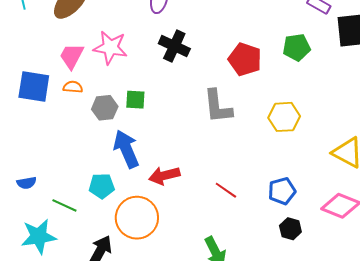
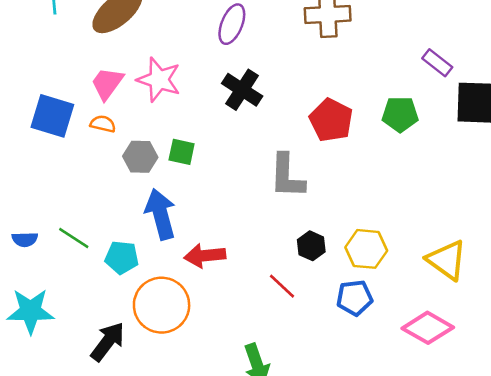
yellow hexagon: (284, 117) -> (366, 249), moved
green line: (64, 205) -> (74, 238), moved
black hexagon: (290, 229) -> (311, 246), moved

